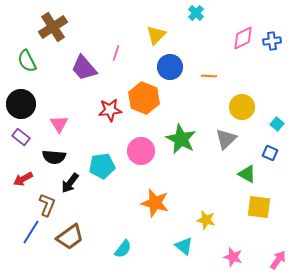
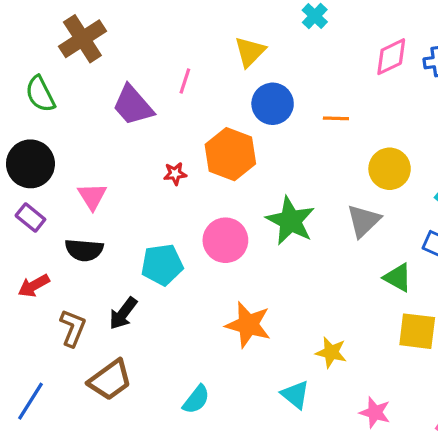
red star: (110, 110) -> (175, 174), size x0.6
black arrow: (70, 183) -> (123, 313), moved
blue line: (31, 232) -> (30, 401), moved

